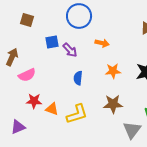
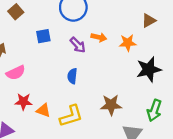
brown square: (27, 20) -> (16, 12), turned 32
purple arrow: (70, 50) -> (78, 45), moved
orange star: (113, 71) -> (128, 43), moved

